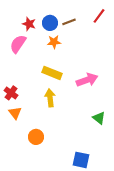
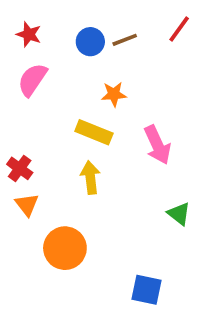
red star: (29, 24) -> (29, 34), moved
orange star: (54, 42) -> (114, 94), moved
pink arrow: (87, 80) -> (157, 145), turned 85
orange circle: (36, 137) -> (65, 248), size x1.5

